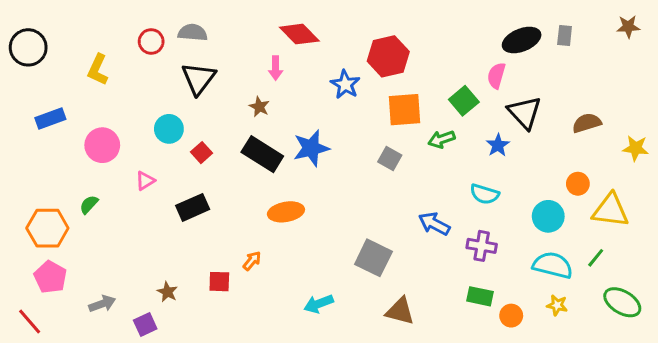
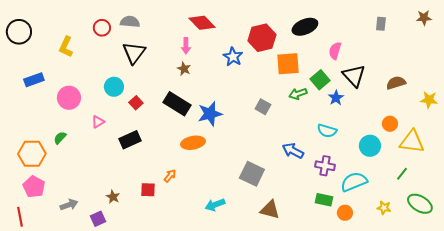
black ellipse: (522, 40) -> (305, 27), moved
green square: (464, 101) -> (320, 80), moved
brown star: (259, 107) -> (184, 69), moved
orange square: (405, 110) -> (288, 64), moved
blue star: (311, 148) -> (210, 114), moved
cyan semicircle: (553, 265) -> (354, 182), moved, turned -36
yellow star: (557, 305) -> (384, 208), moved
red line: (30, 322) -> (20, 217), turned 30

